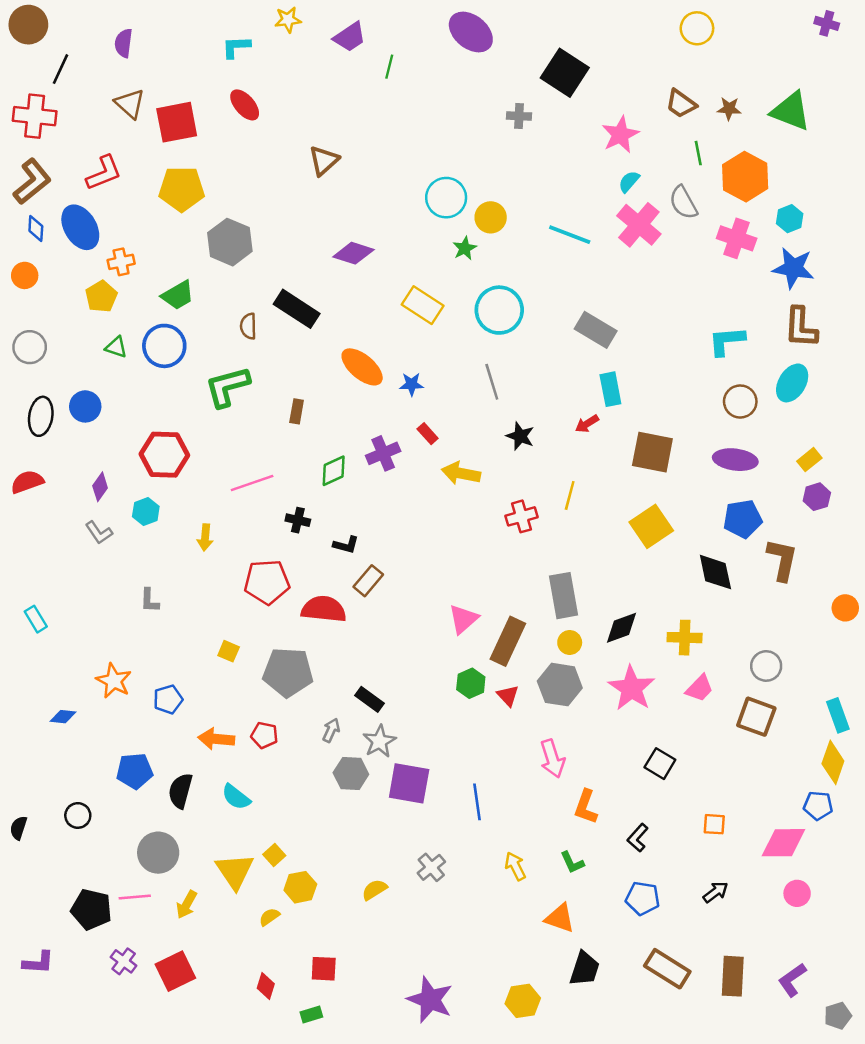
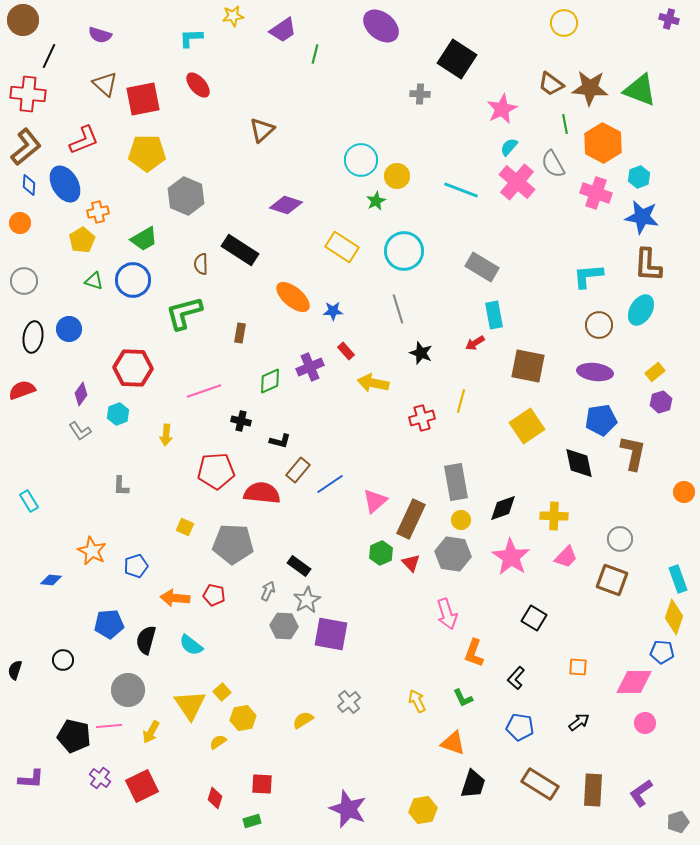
purple semicircle: (124, 43) -> (100, 35), turned -80
brown star: (729, 109) -> (590, 88), size x1.8
blue line: (477, 802) -> (330, 484), moved, turned 64

